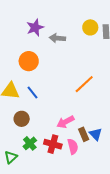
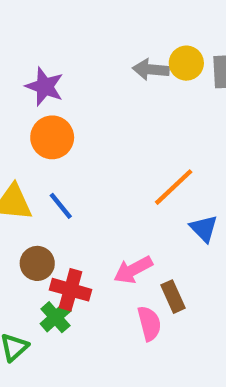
purple star: (35, 28) -> (45, 87), moved, turned -30
gray arrow: (57, 38) -> (151, 69), moved
blue triangle: (96, 134) -> (204, 228), moved
red cross: (53, 144) -> (71, 290), moved

